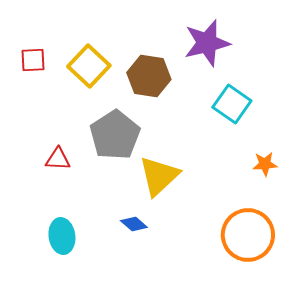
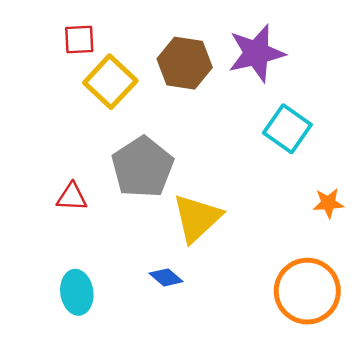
red square: (33, 60) -> (79, 40), moved
brown hexagon: (149, 76) -> (185, 63), moved

